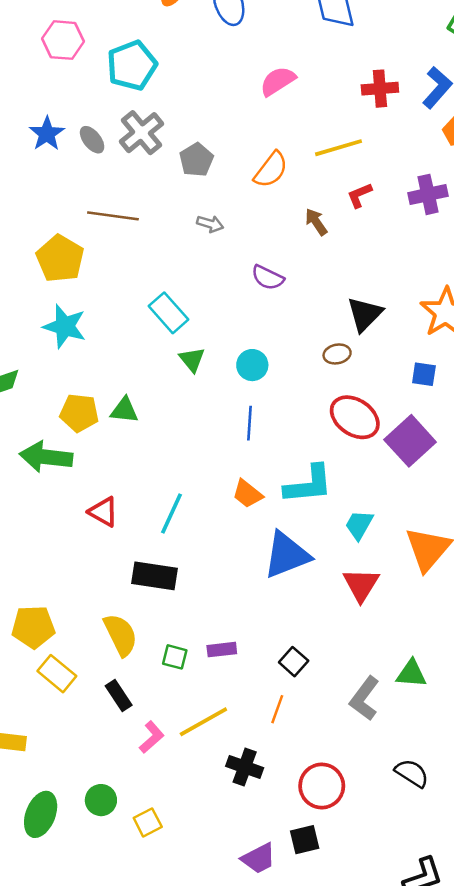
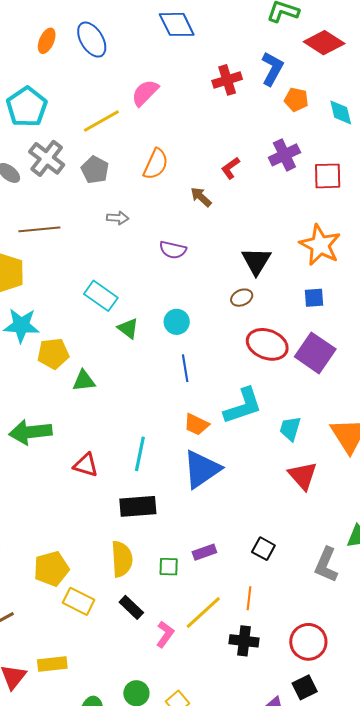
yellow line: (338, 148) -> (101, 121), moved
yellow pentagon: (79, 413) -> (53, 354), moved
blue triangle: (287, 555) -> (202, 469), moved
yellow semicircle: (121, 635) -> (122, 559), turned 36
orange line: (277, 709) -> (249, 598), moved

